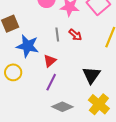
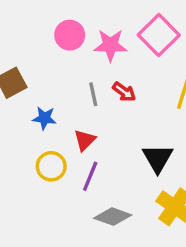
blue star: (28, 46) -> (44, 118), size x0.6
yellow circle: (13, 72) -> (51, 166), moved

